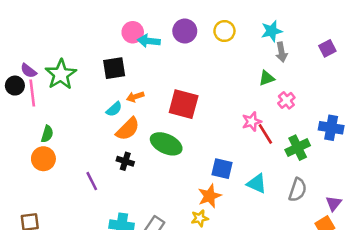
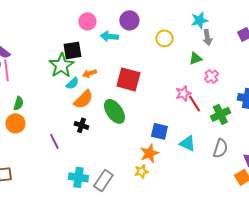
yellow circle: (224, 31) -> (164, 38), moved
cyan arrow: (149, 41) -> (109, 36), moved
green star: (61, 74) -> (61, 65), moved
green ellipse: (166, 144) -> (114, 111), turned 30

